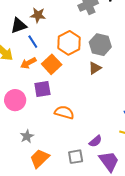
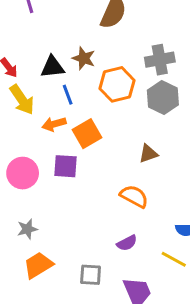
orange hexagon: (69, 43) -> (117, 84), moved
gray hexagon: (100, 45) -> (163, 98), moved
orange semicircle: (64, 112) -> (134, 196), moved
purple semicircle: (95, 141) -> (127, 243), moved

